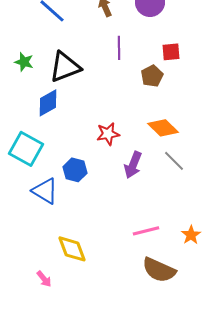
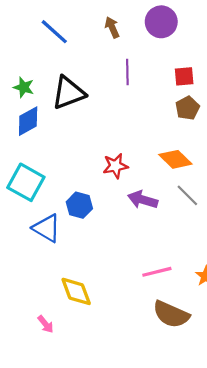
brown pentagon: (152, 76) -> (187, 108), moved
blue diamond: (48, 103) -> (28, 121), moved
purple arrow: (133, 165) -> (143, 200), turned 84

